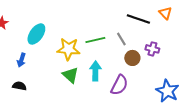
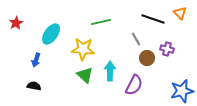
green line: (95, 40) -> (101, 22), moved
blue star: (167, 91) -> (182, 91), turned 30

